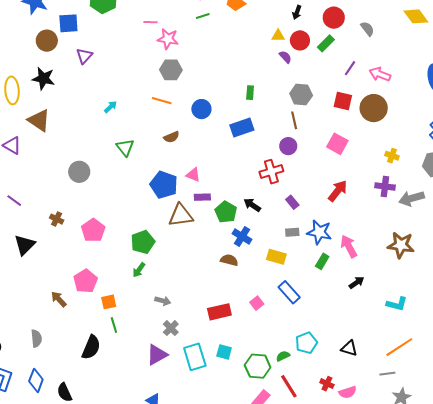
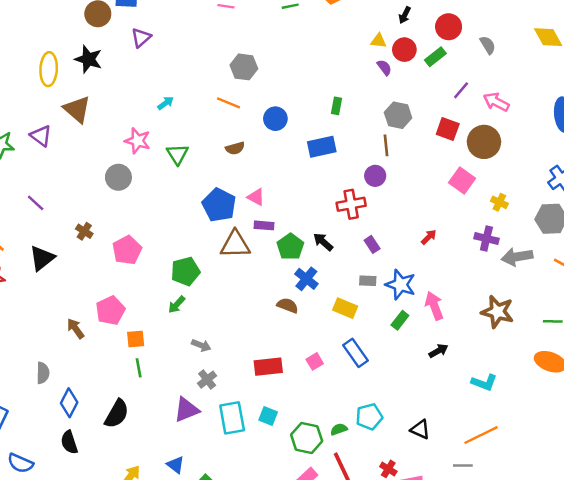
pink star: (168, 39) -> (138, 141), moved
pink square: (337, 144) -> (462, 181), moved
red arrow: (338, 191) -> (429, 237), size x0.6
black semicircle: (91, 347) -> (117, 414), moved
blue diamond: (36, 380) -> (69, 403), moved

